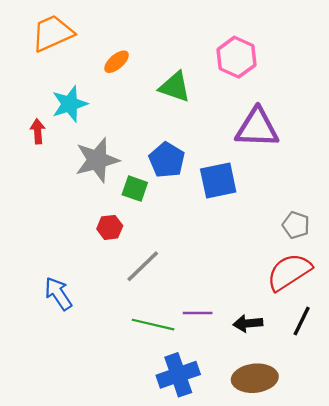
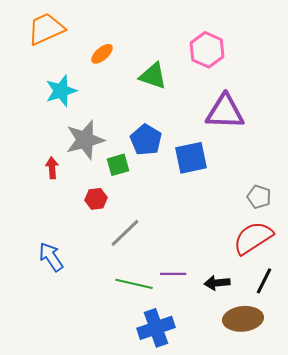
red arrow: (38, 131) -> (52, 168), moved
green square: (135, 189) -> (118, 165), turned -35
brown ellipse: (255, 378) -> (243, 319), moved

